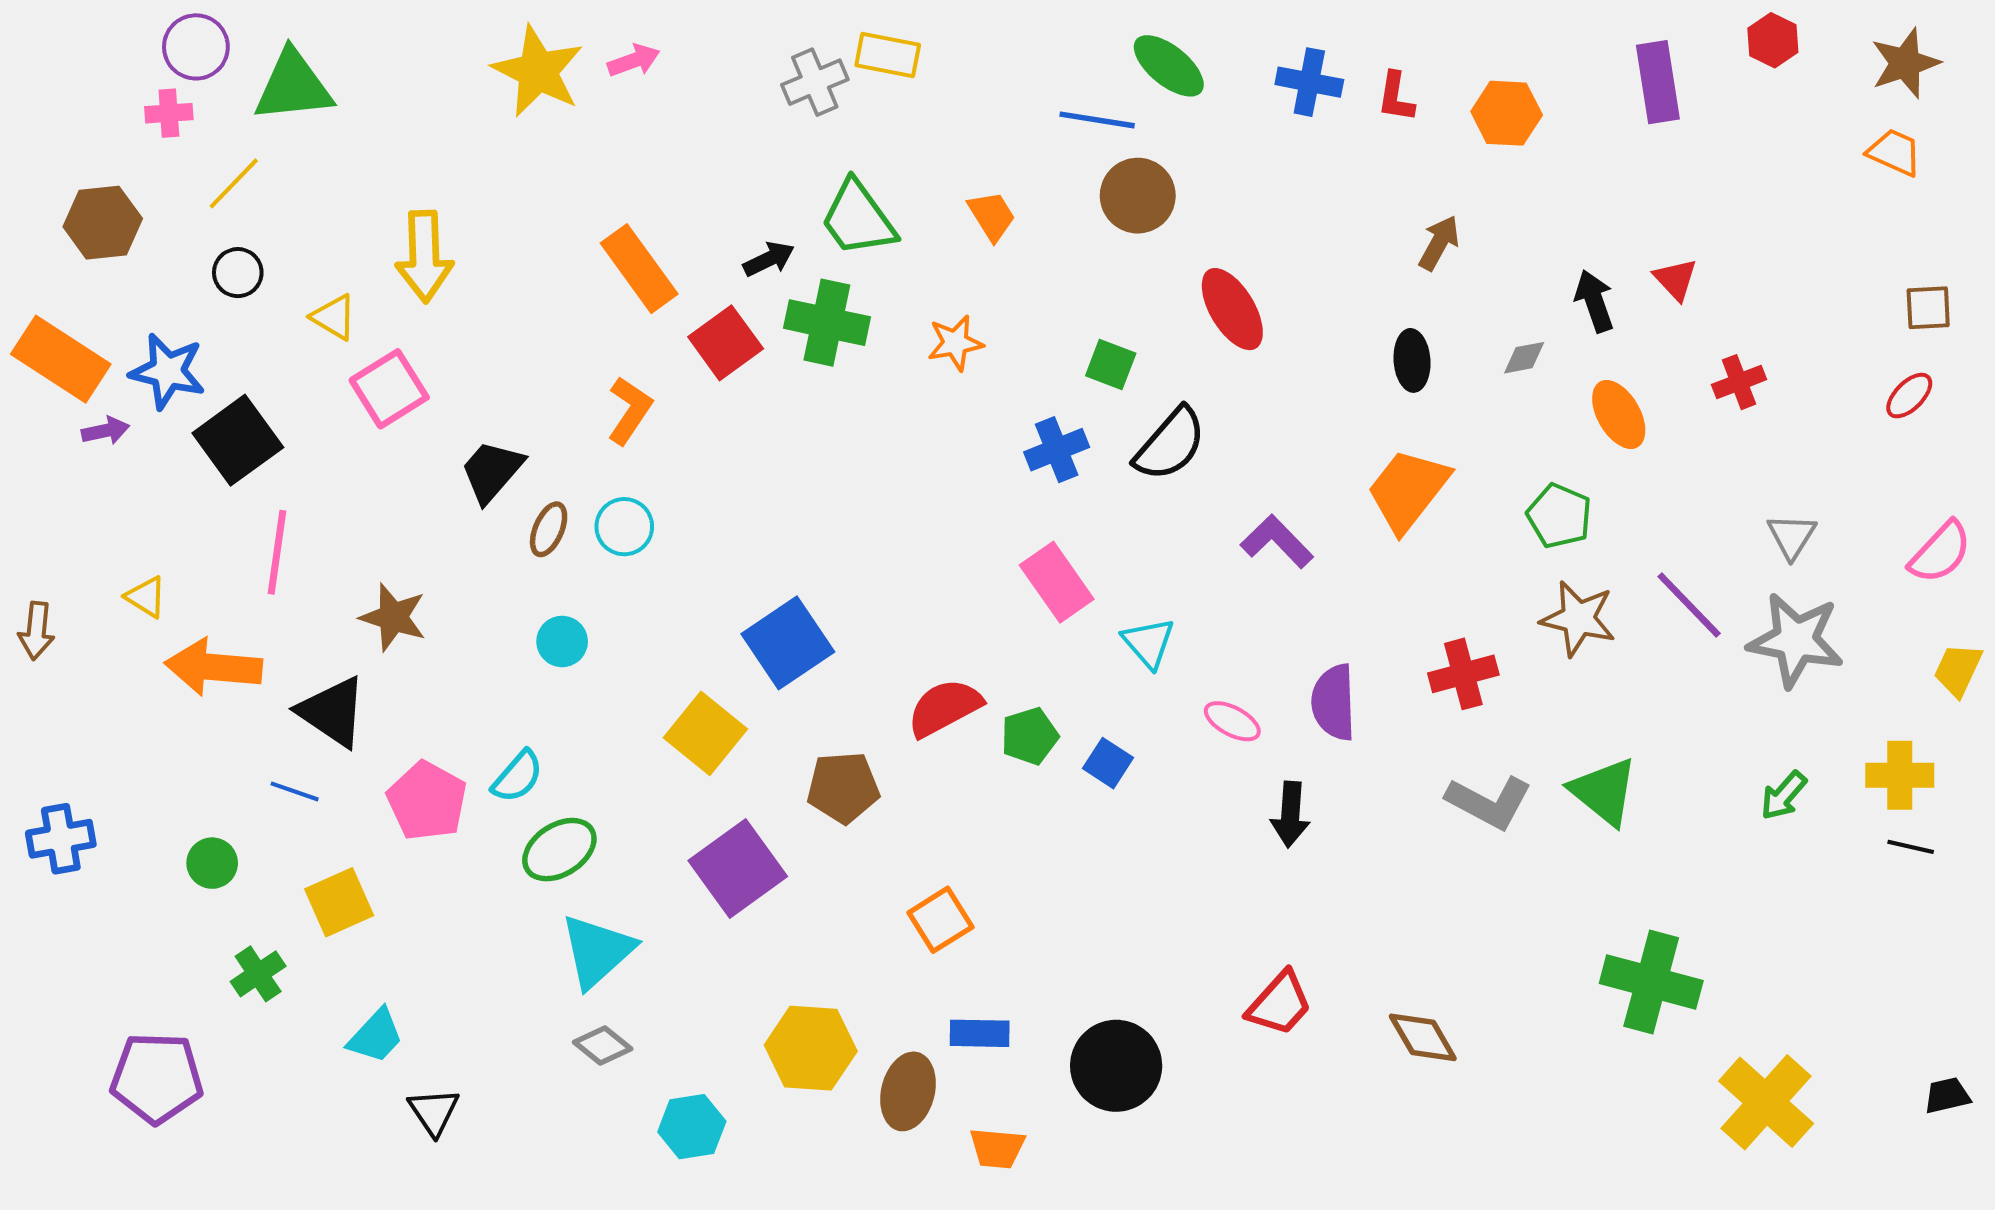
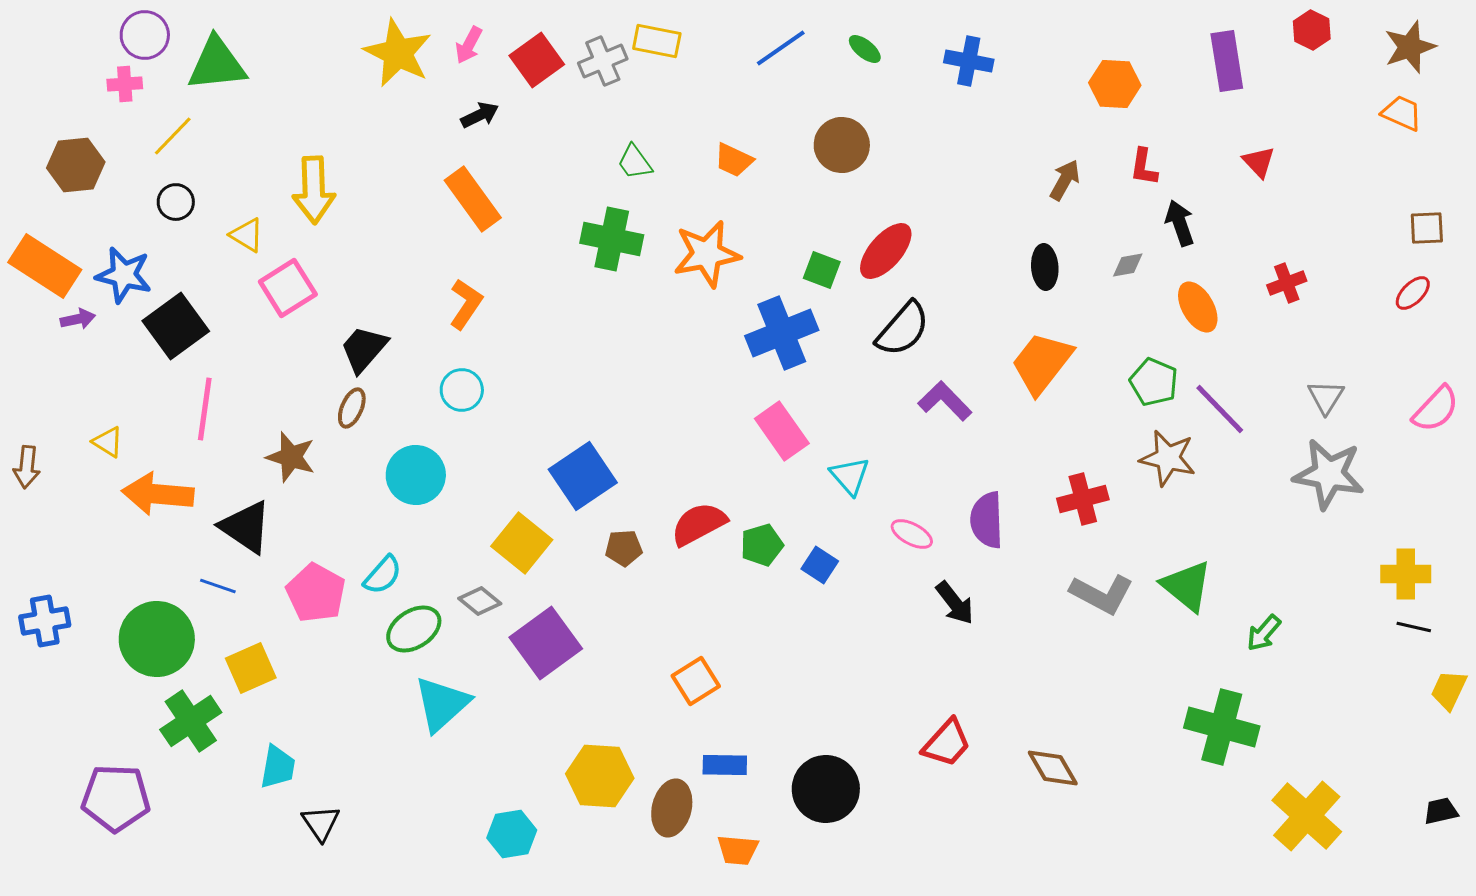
pink arrow: (634, 60) -> (469, 45), turned 138
green ellipse: (1169, 66) -> (865, 49), size x0.6
red L-shape: (1396, 97) -> (1144, 167), moved
blue line: (1097, 120) -> (781, 48), moved, turned -44
orange trapezoid: (992, 216) -> (734, 160), turned 147
green trapezoid: (858, 219) -> (635, 162), size x0.6
black arrow: (769, 259) -> (480, 115), moved
red triangle: (1675, 279) -> (1259, 162), moved
red ellipse: (1232, 309) -> (886, 251), moved, turned 72
red square: (726, 343) -> (537, 60), moved
orange star: (955, 343) -> (707, 254), size x1.6
black semicircle: (1170, 444) -> (903, 329), moved
blue cross: (1057, 450) -> (782, 333), size x1.5
brown ellipse: (549, 529) -> (352, 408), moved
purple line: (1689, 605) -> (1220, 409), moved
cyan circle: (562, 641) -> (416, 475), size x1.6
yellow trapezoid: (1958, 670) -> (1449, 690), moved
brown pentagon: (843, 787) -> (624, 548), moved, size x0.7
green arrow: (1784, 796) -> (1264, 633), moved
black arrow: (1290, 814) -> (955, 603), turned -42
green circle: (212, 863) -> (157, 639), size x2.0
green cross: (258, 974) -> (191, 721), size x1.5
cyan trapezoid: (376, 1036) -> (278, 767), turned -33
gray diamond: (603, 1045) -> (480, 601), moved

